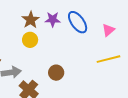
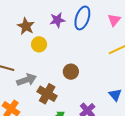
brown star: (31, 20) -> (26, 26), moved
blue ellipse: (78, 22) -> (82, 18), turned 65

